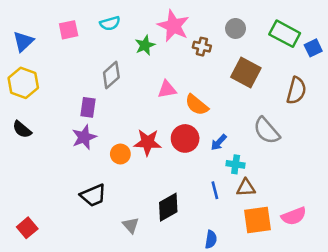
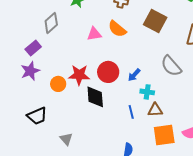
orange semicircle: (197, 105) -> (117, 29), moved
purple rectangle: (88, 107) -> (33, 48), turned 42
black diamond: (168, 207) -> (95, 97), moved, turned -65

